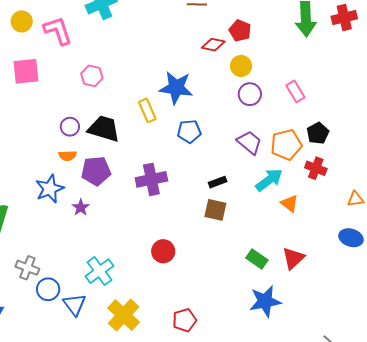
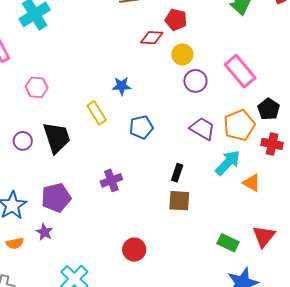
blue star: (176, 88) -> (122, 86), size x0.6
pink rectangle: (295, 91) -> (240, 71), size x1.5
black trapezoid: (104, 129) -> (57, 138), turned 64
orange semicircle: (68, 156) -> (15, 243), moved
purple pentagon: (96, 171) -> (56, 198), moved
purple cross: (151, 179) -> (111, 180), size x0.7
black rectangle: (218, 182) -> (177, 173), turned -42
purple star: (81, 207) -> (44, 232), moved

